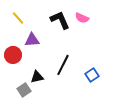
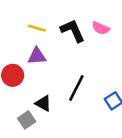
yellow line: (18, 18) -> (37, 28), moved, turned -32
black triangle: (37, 77) -> (43, 103), turned 40

